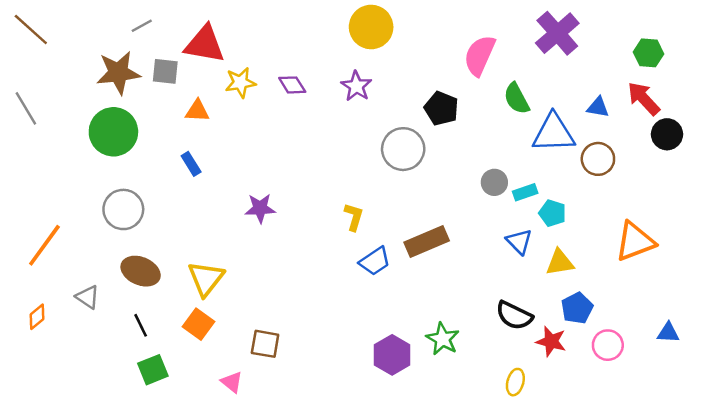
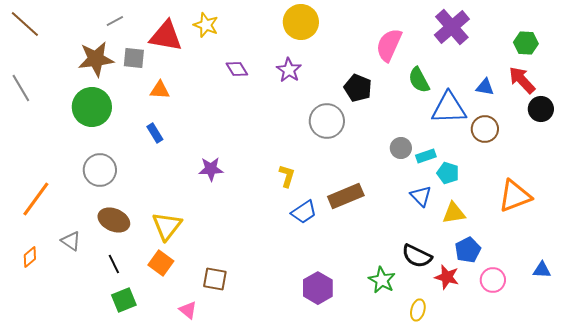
yellow star: (240, 82) -> (206, 25), moved, turned 30
green star: (443, 339) -> (382, 280), moved

